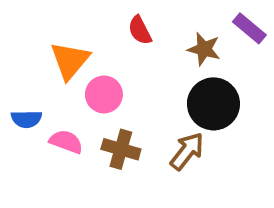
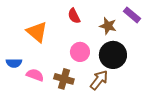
orange triangle: (70, 60) -> (37, 32), turned -30
pink circle: (104, 94) -> (80, 52), moved

